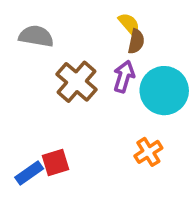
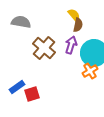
orange cross: (148, 152) -> (90, 71), moved
blue rectangle: (29, 173) -> (17, 87), moved

